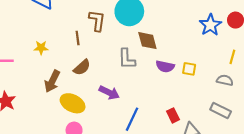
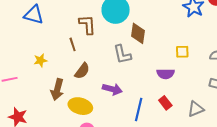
brown diamond: (147, 41) -> (138, 33), turned 35
purple semicircle: (165, 66) -> (166, 74), moved
red rectangle: (173, 115) -> (165, 103), moved

